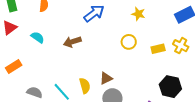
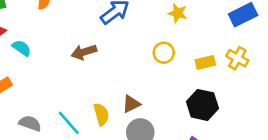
cyan semicircle: (38, 37) -> (22, 48), moved
black hexagon: (170, 87) -> (202, 105), moved

